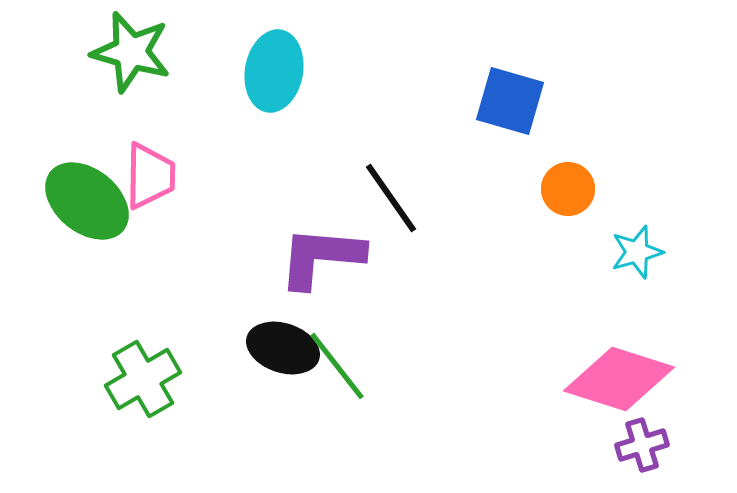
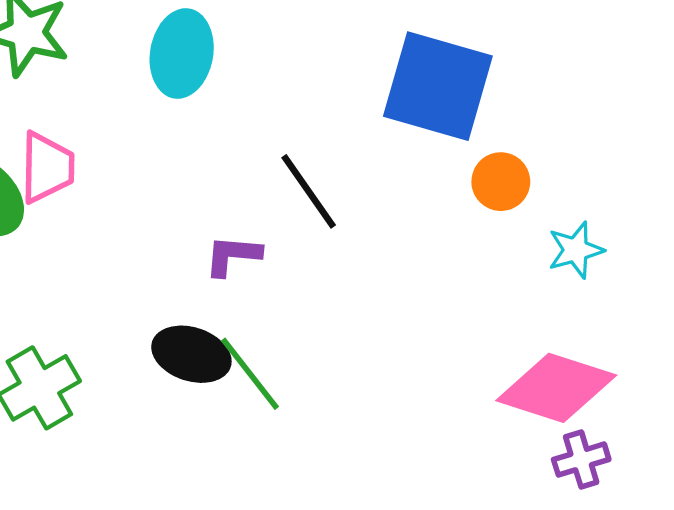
blue square: (510, 101) -> (438, 86), size x1.5
purple L-shape: (321, 257) -> (233, 255), size x0.6

